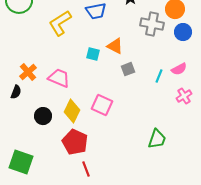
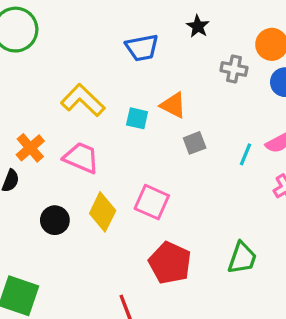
yellow L-shape: (60, 23) -> (83, 100), moved, turned 76
gray cross: (152, 24) -> (234, 69), size x0.7
red pentagon: (75, 142) -> (170, 263), moved

